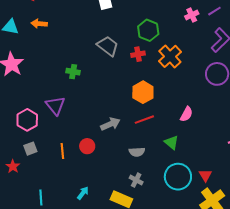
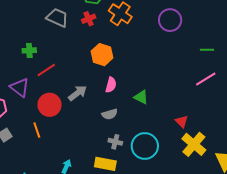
pink semicircle: (186, 114) -> (111, 85), moved
red line: (144, 120) -> (46, 70), moved
red circle: (87, 146) -> (49, 105), moved, size x1.5
cyan circle: (178, 177) -> (145, 146), moved

